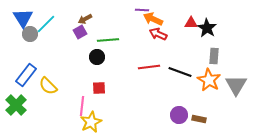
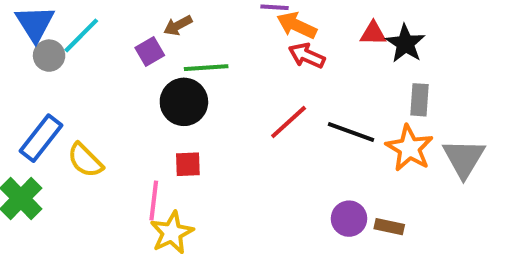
brown arrow: (85, 19) -> (178, 25), moved
black circle: (97, 57) -> (184, 102), size x1.5
red line: (149, 67) -> (289, 122), turned -35

